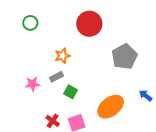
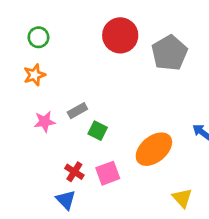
orange star: (62, 56) -> (34, 75), moved
gray pentagon: (124, 57) -> (169, 53), moved

